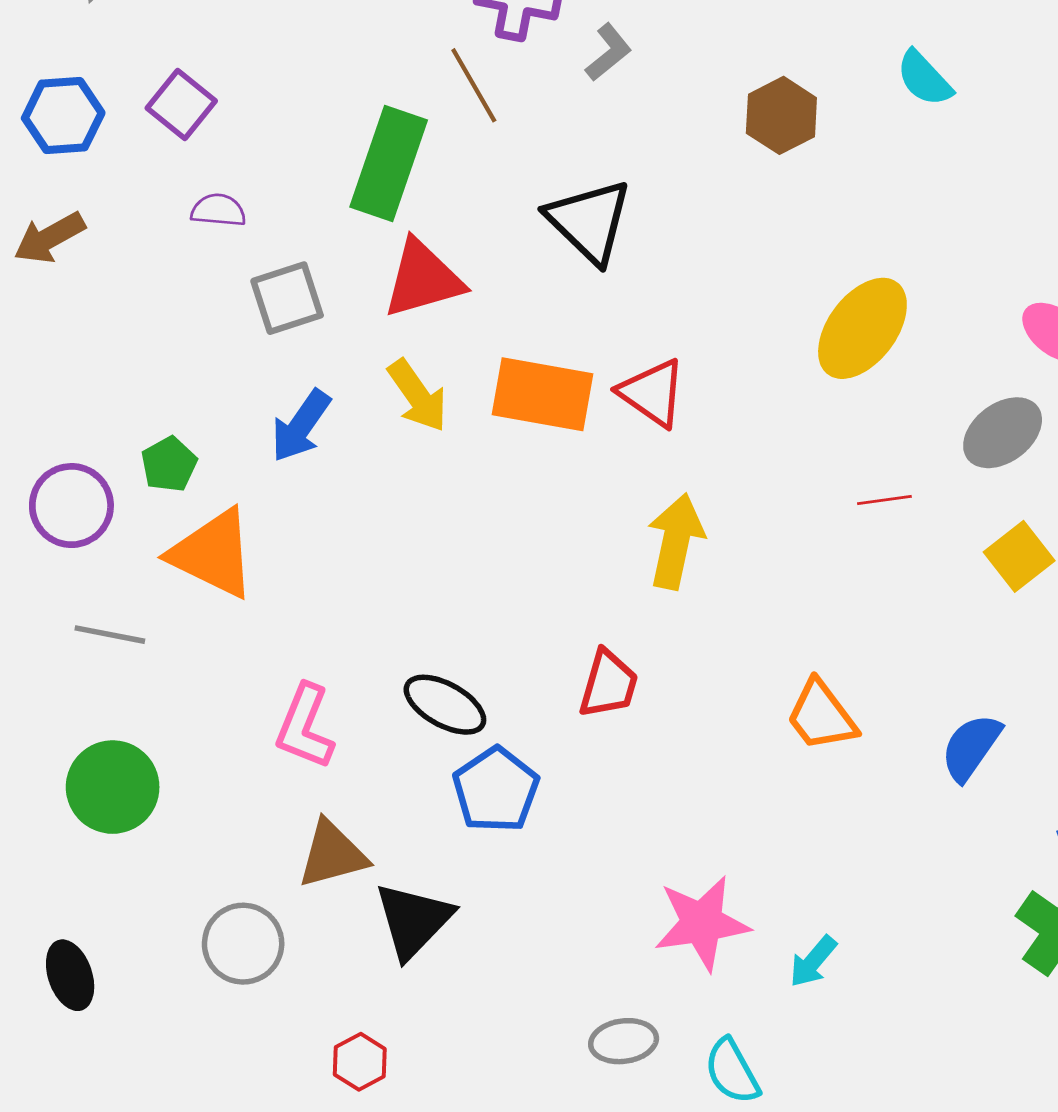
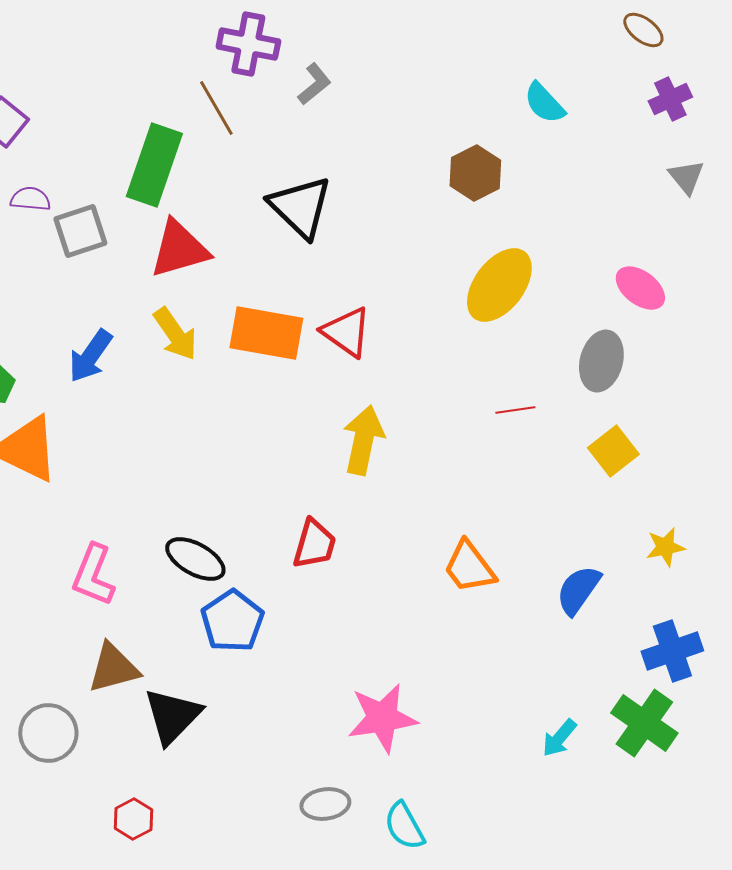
brown hexagon: (781, 115) -> (475, 173), moved
gray square: (287, 298) -> (80, 231), moved
gray ellipse: (1003, 433) -> (601, 361), turned -38
cyan arrow: (813, 961) -> (559, 738), moved

